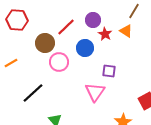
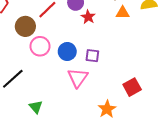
orange triangle: (126, 31) -> (123, 13), moved, turned -32
blue circle: (85, 48) -> (67, 52), moved

